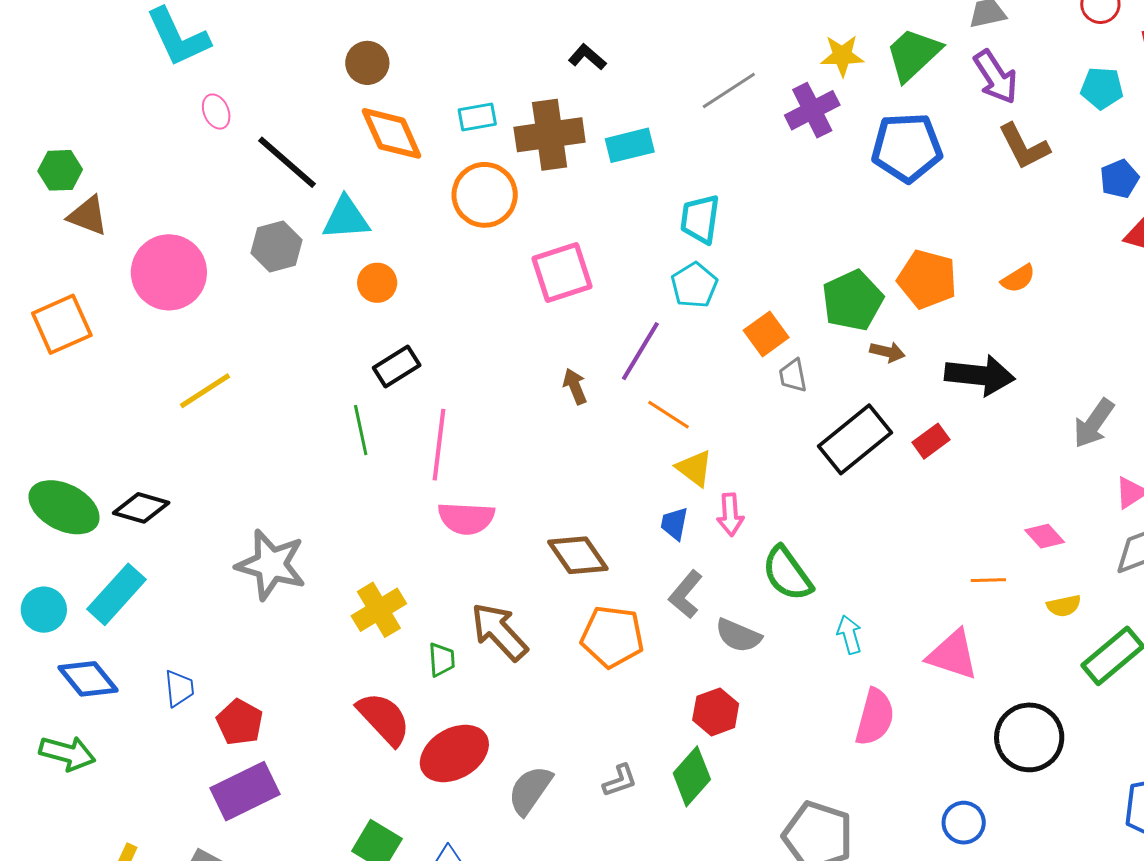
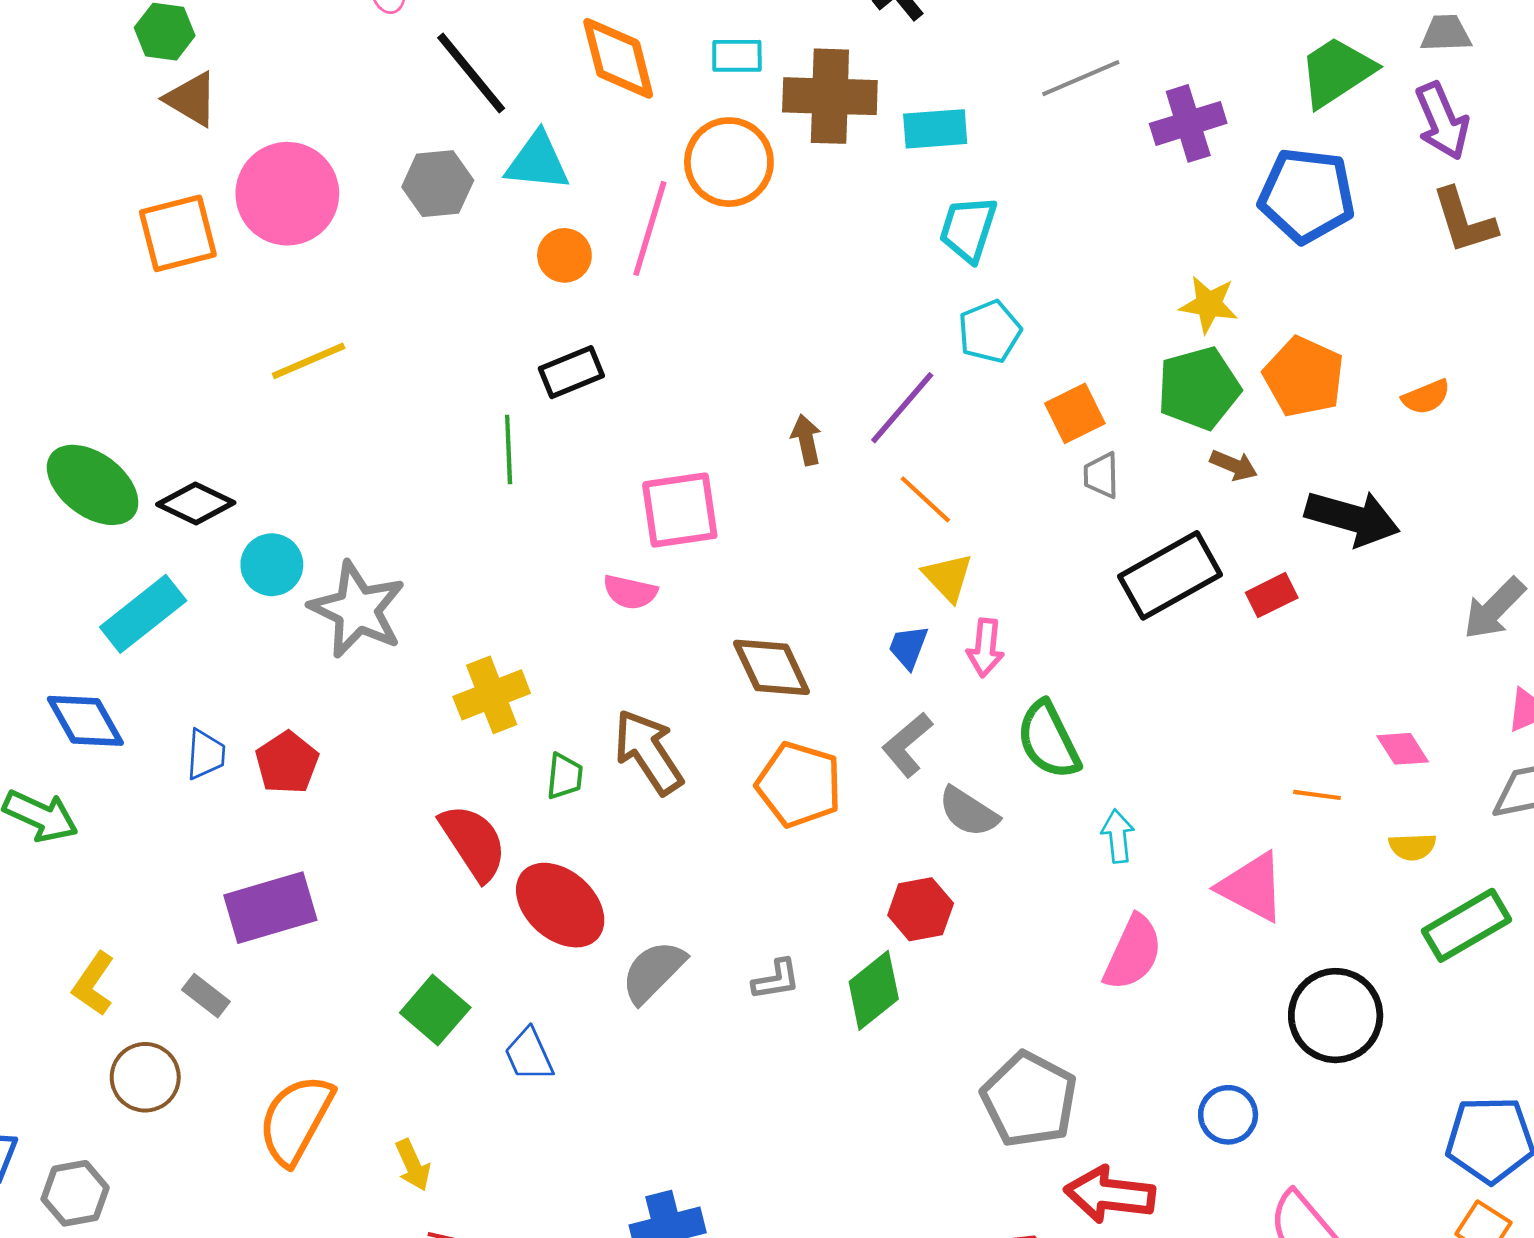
yellow star: (842, 56) -> (1209, 304), moved
cyan trapezoid: (700, 219) -> (968, 229), moved
pink square: (562, 273) -> (680, 510), moved
orange square: (62, 324) -> (178, 233), moved
pink line: (439, 445) -> (650, 228), moved
pink semicircle: (466, 518) -> (630, 592), size x0.7
cyan circle: (44, 610) -> (272, 565), moved
red pentagon: (240, 722) -> (287, 763), moved
red ellipse: (454, 753) -> (560, 905), turned 62

